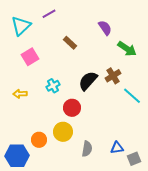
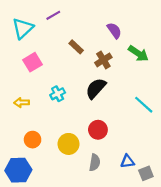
brown cross: (113, 76) -> (103, 60), moved
red circle: (72, 108) -> (98, 130), moved
orange circle: (39, 140) -> (33, 140), moved

